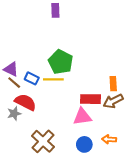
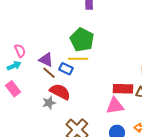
green pentagon: (61, 62) -> (82, 40), moved
yellow line: (53, 79) -> (78, 59), moved

